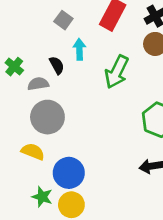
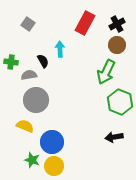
gray square: (63, 20) -> (28, 24), moved
green cross: (14, 67) -> (11, 62), turned -32
green arrow: (117, 72) -> (106, 72), moved

